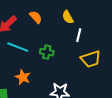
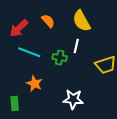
yellow semicircle: (68, 17) -> (82, 21), size x1.5
white line: (79, 35) -> (76, 46), moved

